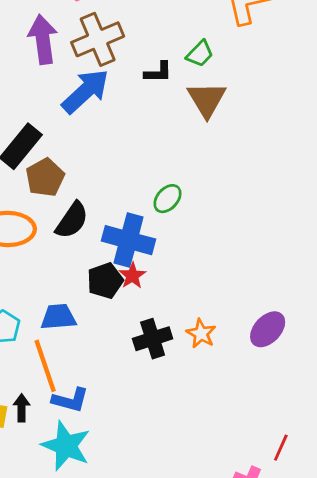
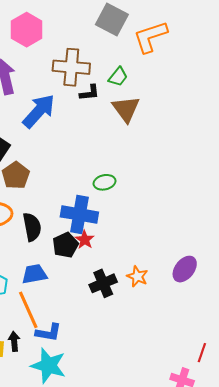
brown cross: (98, 39) -> (71, 67), moved, turned 33
green ellipse: (167, 199) -> (105, 182), turned 40
black semicircle: (72, 220) -> (32, 227), moved, turned -40

